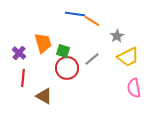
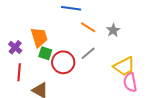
orange line: (92, 21) -> (88, 27), moved
green square: (63, 51) -> (45, 53), moved
yellow trapezoid: (128, 57) -> (124, 66), moved

